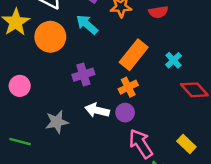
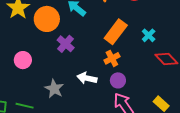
purple cross: (83, 75) -> (66, 44), moved, turned -30
purple circle: (125, 113) -> (118, 80), moved
gray star: (57, 122) -> (54, 89), turned -30

